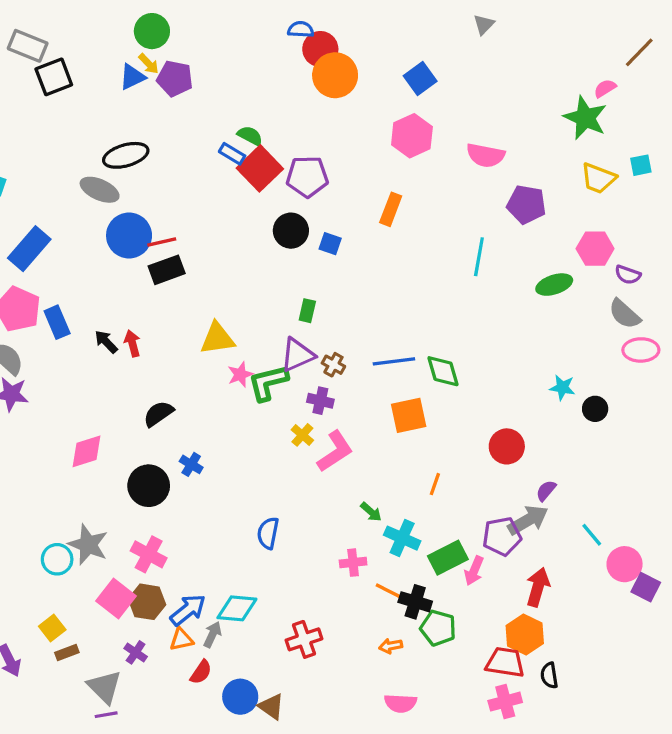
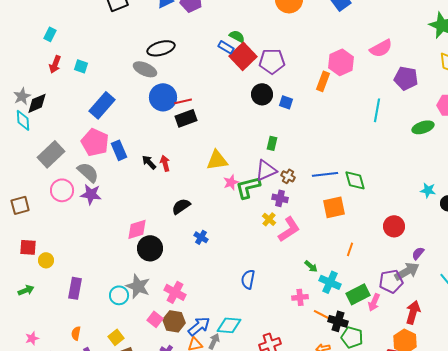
pink hexagon: (412, 136) -> (341, 62), moved
pink semicircle: (486, 155) -> (381, 48), turned -40
black circle: (149, 486) -> (150, 248), moved
pink square: (116, 599) -> (155, 319), size x0.7

